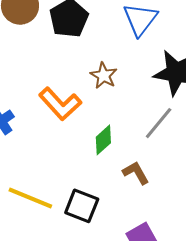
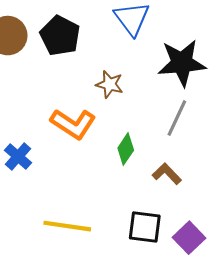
black square: (82, 206) -> (145, 227), moved

